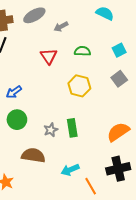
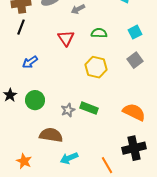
blue arrow: (14, 92) -> (30, 62), moved
green rectangle: (72, 128) -> (89, 108), turned -60
orange semicircle: (118, 132) -> (134, 112), turned 60
cyan arrow: (70, 170) -> (69, 158), moved

